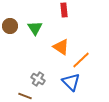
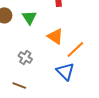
gray cross: (38, 79) -> (25, 57), moved

